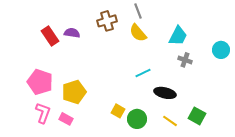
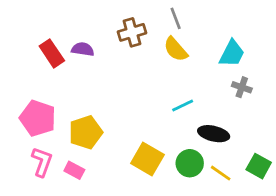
yellow square: (118, 111) -> (147, 159), size x1.6
green circle: (137, 119) -> (190, 163), moved

